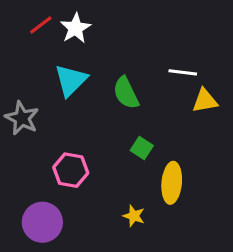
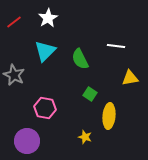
red line: (41, 25) -> (14, 22), moved
yellow triangle: (205, 101) -> (130, 78), moved

